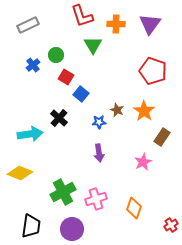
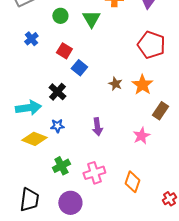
green circle: (56, 55) -> (60, 16), moved
blue star: (99, 122) -> (57, 126), moved
yellow diamond: (20, 173) -> (34, 139), moved
green cross: (63, 192) -> (61, 166), size x0.7

